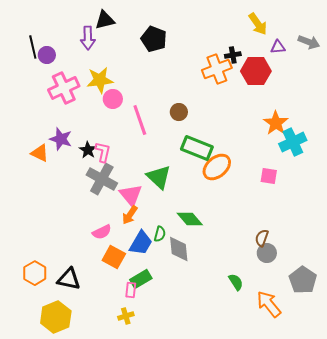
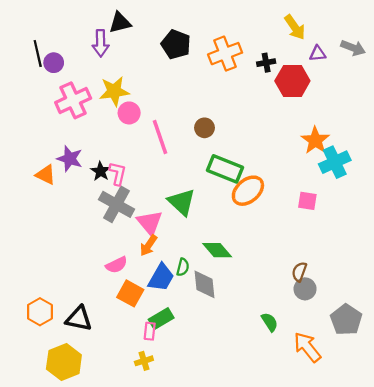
orange cross: (217, 69) -> (225, 54), moved

